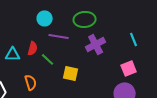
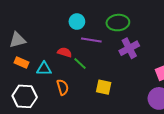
red semicircle: (33, 48) -> (65, 52), turned -88
cyan triangle: (13, 54) -> (44, 69), moved
yellow square: (71, 73) -> (104, 87), moved

